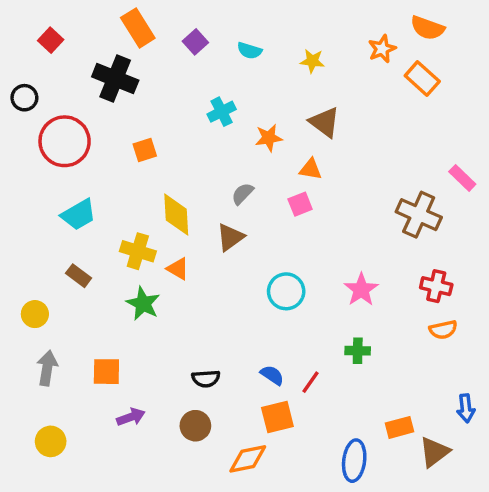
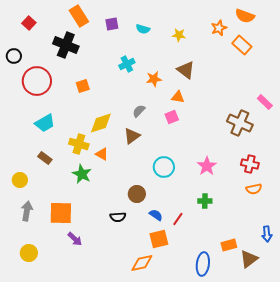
purple square: (195, 42) -> (112, 24), turned 32
yellow diamond: (176, 215) -> (101, 123), turned 75
orange square: (106, 372) -> (61, 213), size x1.4
purple arrow: (131, 417) -> (75, 239), turned 63
brown circle: (195, 426) -> (137, 194), moved

